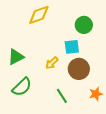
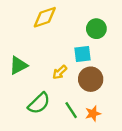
green semicircle: (22, 87) -> (39, 103), moved
orange star: (96, 94) -> (93, 114), moved

